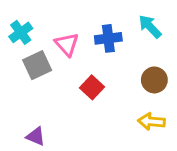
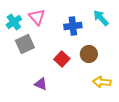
pink triangle: (67, 44) -> (37, 17), moved
brown circle: (154, 80) -> (89, 54), moved
purple triangle: (36, 136) -> (41, 84), moved

